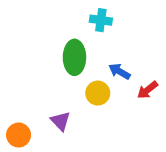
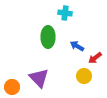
yellow circle: (98, 93) -> (84, 76), moved
purple triangle: (60, 121) -> (39, 78), size x1.5

